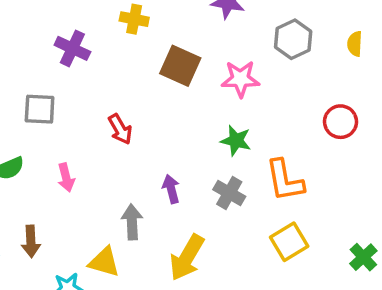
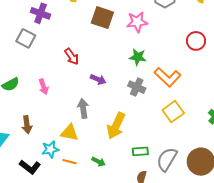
gray square: (40, 109) -> (26, 38), moved, turned 30
orange L-shape: (285, 180) -> (167, 77), turned -32
purple arrow: (171, 189) -> (98, 79), moved, turned 133

